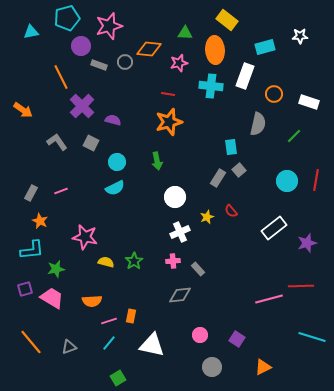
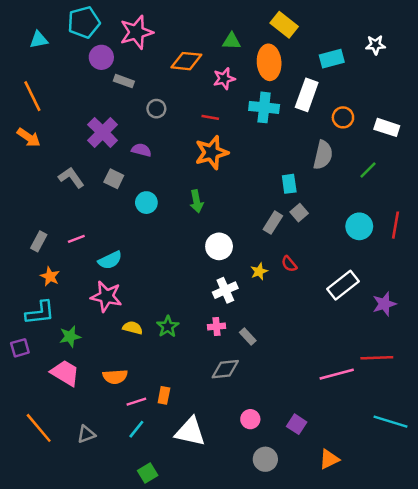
gray circle: (125, 62) -> (156, 109), moved
orange line: (61, 77) -> (32, 96), moved
cyan semicircle: (115, 188) -> (110, 260), moved
purple square: (25, 289) -> (20, 348), moved

